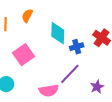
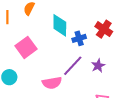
purple star: (97, 87) -> (98, 66), moved

